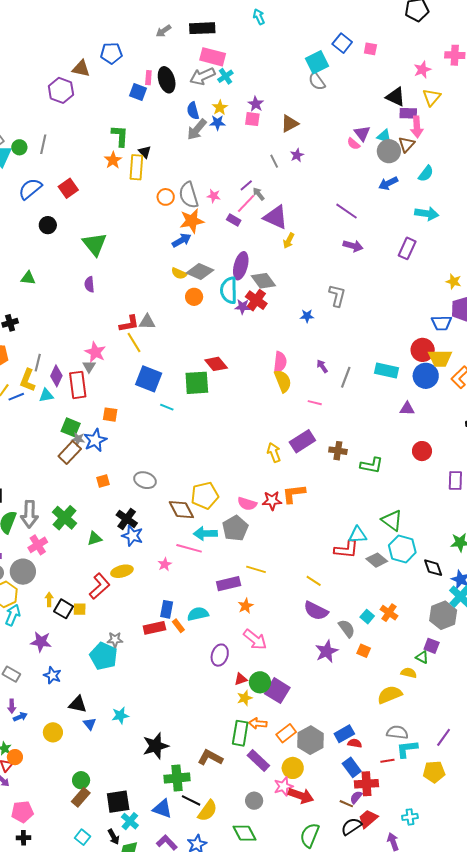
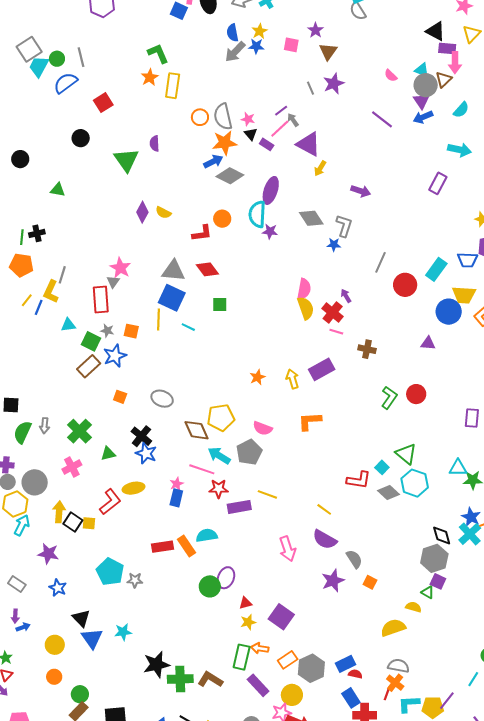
purple star: (256, 104) -> (316, 30), moved
brown triangle: (290, 123) -> (328, 51), turned -30
purple triangle: (362, 133) -> (421, 101), moved
green L-shape: (120, 136) -> (158, 53), turned -30
gray line: (43, 144) -> (81, 57), turned -30
black triangle: (145, 152) -> (251, 134), moved
purple star: (297, 155) -> (334, 84), size x1.5
blue semicircle: (30, 189) -> (66, 83), moved
purple line: (346, 211) -> (382, 119), moved
purple arrow: (353, 246) -> (361, 191), moved
gray diamond: (200, 272) -> (230, 176), moved
yellow semicircle: (179, 273) -> (163, 213), moved
gray diamond: (263, 281) -> (311, 218), moved
purple semicircle: (89, 284) -> (155, 143), moved
gray L-shape: (337, 296) -> (344, 226), moved
red cross: (256, 300) -> (333, 313), moved
gray triangle: (147, 322) -> (173, 271), moved, size x1.4
red L-shape: (129, 324) -> (202, 233), moved
yellow line: (134, 342) -> (158, 320), moved, turned 30
red circle: (423, 350) -> (405, 285), moved
red diamond: (216, 364) -> (207, 269), moved
cyan rectangle: (386, 370) -> (436, 269), moved, turned -70
purple diamond: (56, 376) -> (142, 212), moved
gray line: (346, 377) -> (380, 262), moved
green square: (197, 383) -> (220, 305), size x0.6
cyan triangle: (46, 395) -> (68, 325), moved
blue line: (16, 397) -> (39, 307), turned -49
gray star: (78, 439) -> (107, 331), moved
brown cross: (338, 451) -> (367, 349), moved
red circle: (422, 451) -> (416, 394), moved
green L-shape: (372, 465) -> (389, 398), turned -70
orange square: (103, 481) -> (120, 397), turned 32
red star: (272, 501) -> (219, 489), moved
gray arrow: (29, 514) -> (45, 426), size x0.6
cyan arrow: (205, 534) -> (219, 456), turned 30
cyan triangle: (358, 535) -> (458, 468), moved
pink cross: (38, 545) -> (72, 467), moved
black diamond: (433, 568) -> (442, 536), moved
yellow arrow: (49, 599) -> (59, 512), size x1.5
orange star: (246, 606) -> (257, 377), moved
blue rectangle: (167, 609) -> (176, 498), moved
orange cross: (389, 613) -> (395, 683), moved
gray hexagon: (443, 615) -> (434, 558), moved
cyan square: (367, 617) -> (382, 467), moved
orange rectangle: (178, 626) -> (187, 546), size x1.5
pink arrow: (255, 639) -> (287, 549), moved, turned 30
gray star: (115, 640) -> (135, 580), moved
green circle: (260, 682) -> (210, 586), moved
black triangle: (78, 704) -> (81, 618), turned 30
blue triangle: (90, 724) -> (92, 638), size x1.6
purple line: (444, 737) -> (447, 701), moved
cyan L-shape: (407, 749) -> (409, 704), moved
orange circle: (15, 757) -> (54, 677), moved
red line: (387, 761) -> (387, 694), turned -64
green cross: (177, 778) -> (180, 679), moved

